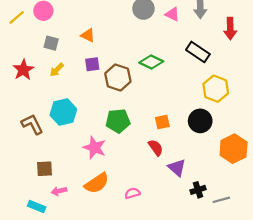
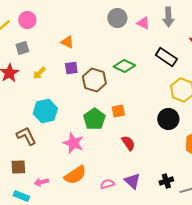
gray square: (51, 43) -> (22, 48), moved, turned -32
green pentagon: (118, 121) -> (94, 119), turned -30
orange square: (162, 122) -> (118, 111), moved
brown L-shape: (32, 124) -> (26, 136), moved
purple triangle: (177, 168) -> (132, 181), moved
brown square: (44, 169) -> (18, 167), moved

